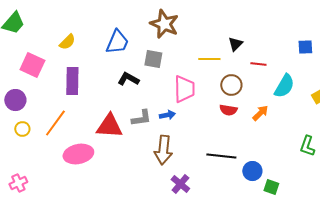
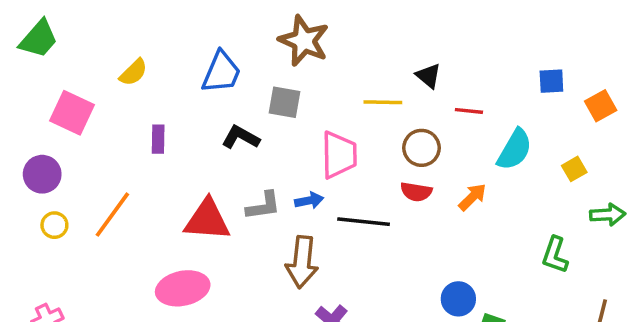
black triangle: (235, 44) -> (429, 76), turned -35
purple rectangle: (72, 81) -> (158, 139), moved, size x0.6
pink ellipse: (78, 154) -> (183, 288), moved
black line: (221, 156) -> (364, 222), moved

